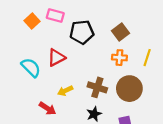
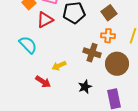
red triangle: (56, 58) -> (45, 20), moved
brown cross: (97, 87) -> (92, 53), moved

